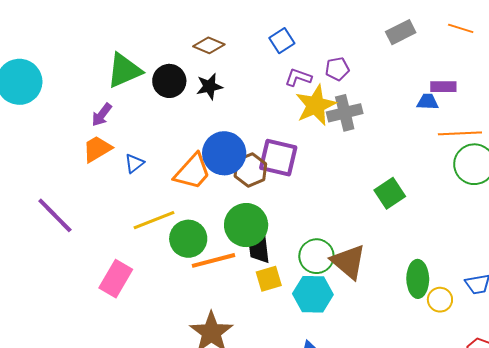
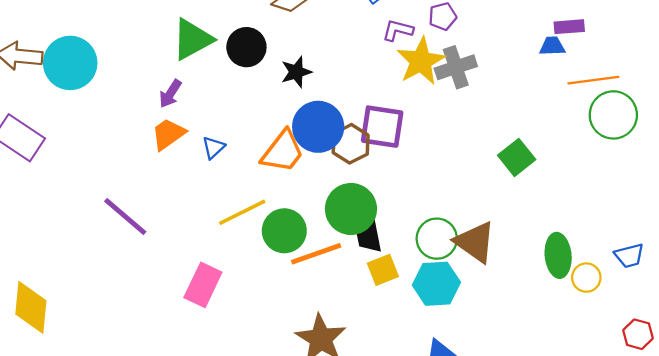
black star: (209, 86) -> (296, 72), moved

